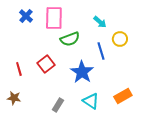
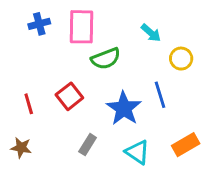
blue cross: (26, 16) -> (39, 24), turned 32
blue line: (101, 51) -> (160, 95), moved
gray rectangle: (58, 105) -> (88, 145), moved

